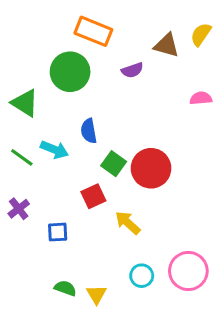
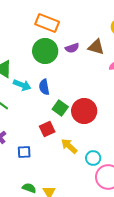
brown triangle: (167, 45) -> (96, 47), moved
green circle: (70, 72) -> (45, 51), moved
cyan arrow: (54, 150) -> (22, 85), moved
cyan circle: (142, 276) -> (93, 158), moved

